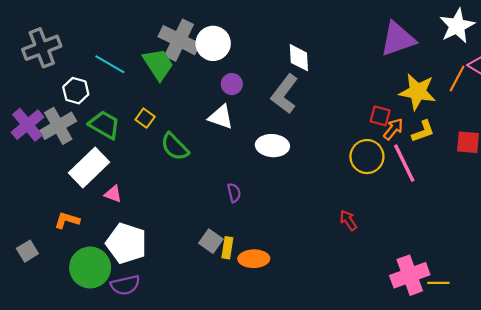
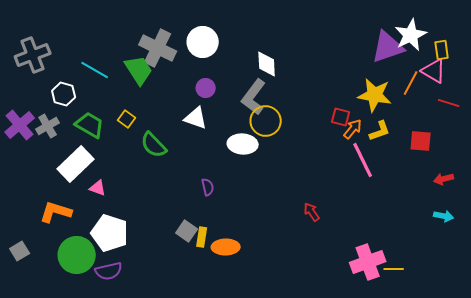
purple triangle: (398, 39) -> (388, 47), moved
white circle: (213, 43) -> (203, 42), moved
gray cross: (58, 126) -> (48, 126), size x0.7
yellow circle: (367, 157) -> (266, 121), moved
orange L-shape: (67, 220) -> (56, 212), size x1.4
gray square: (27, 251) -> (20, 251), moved

